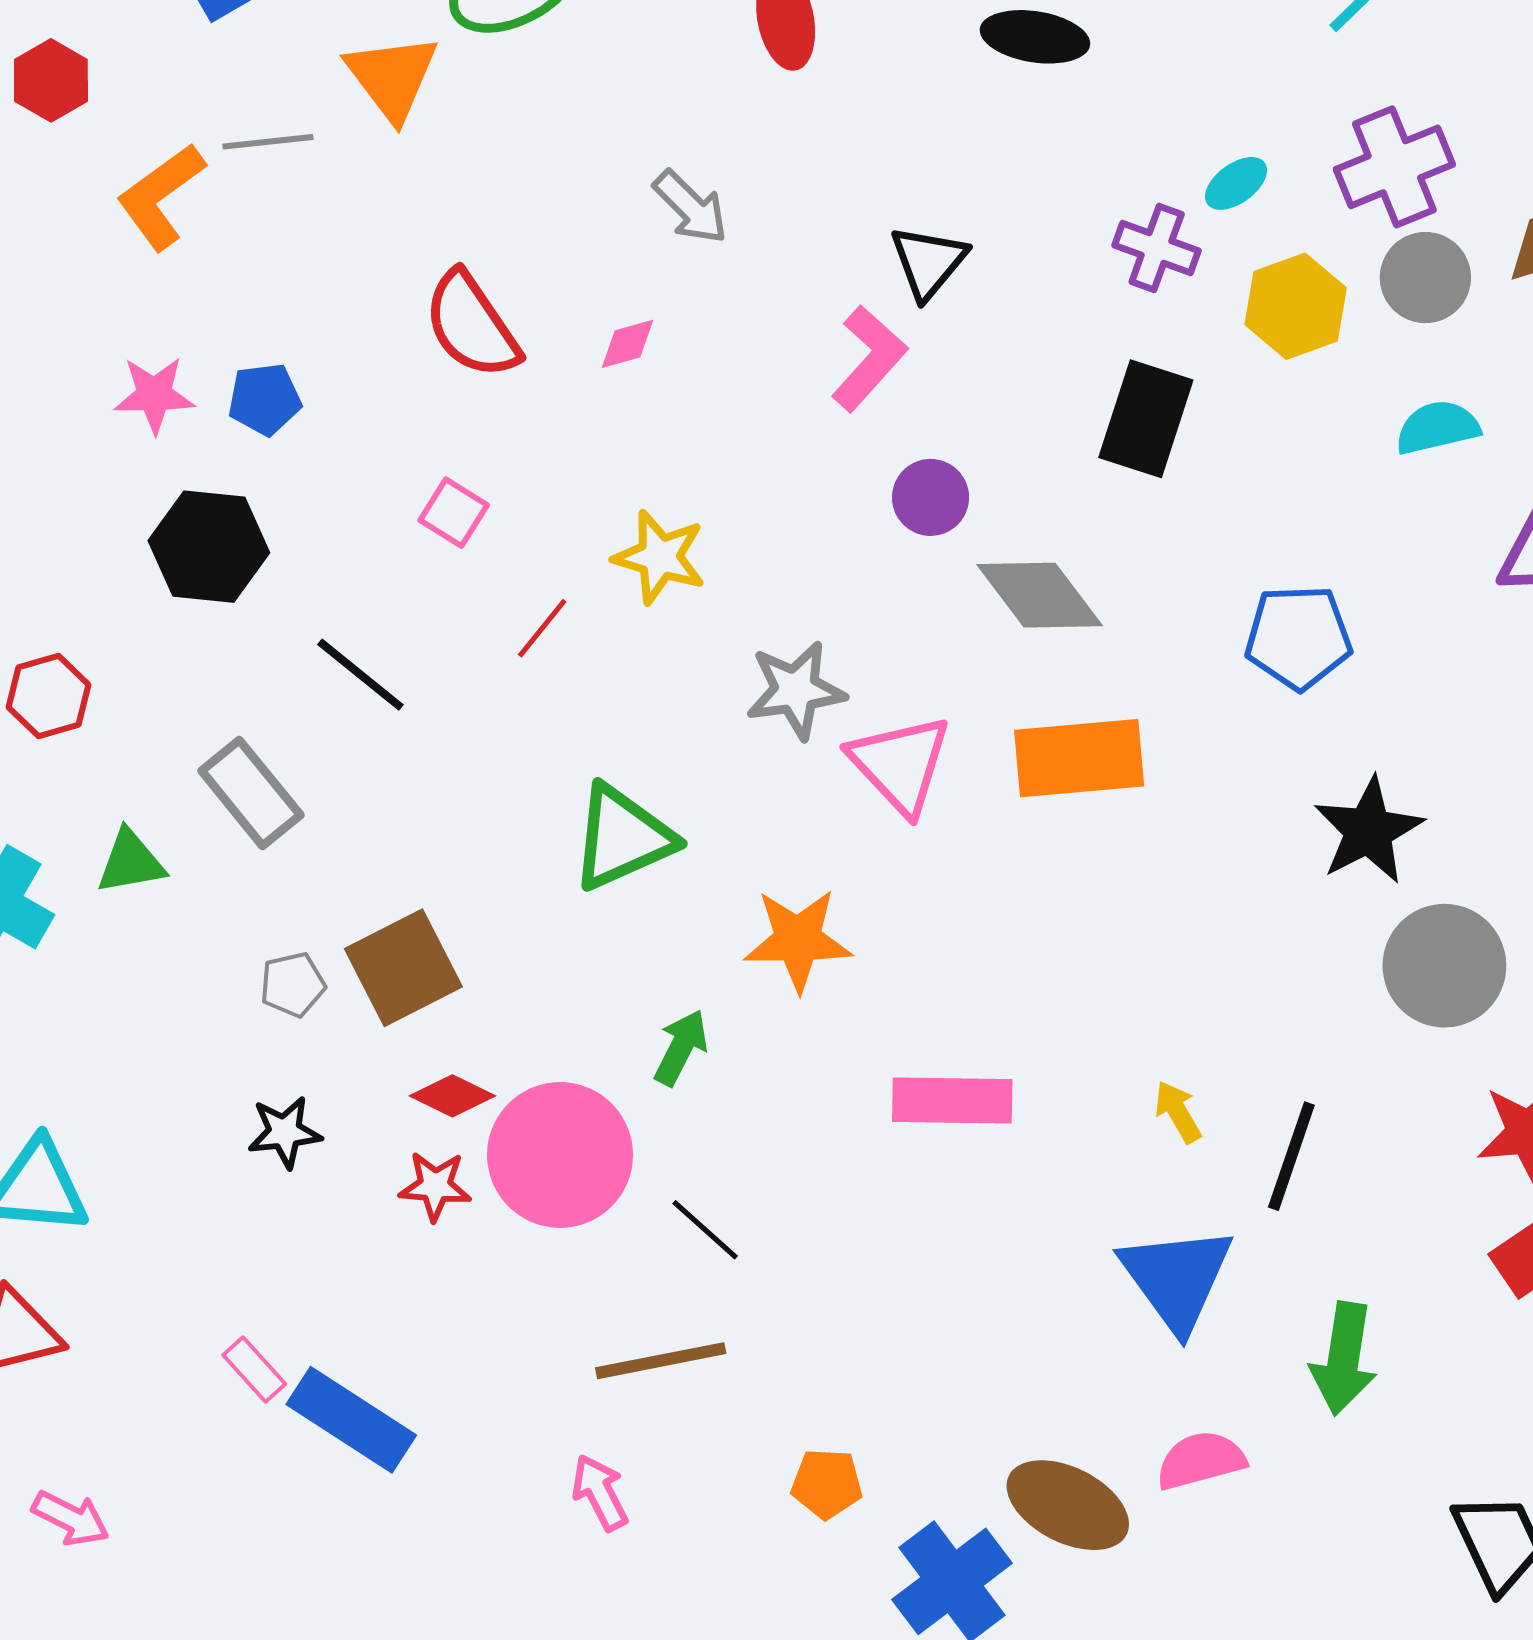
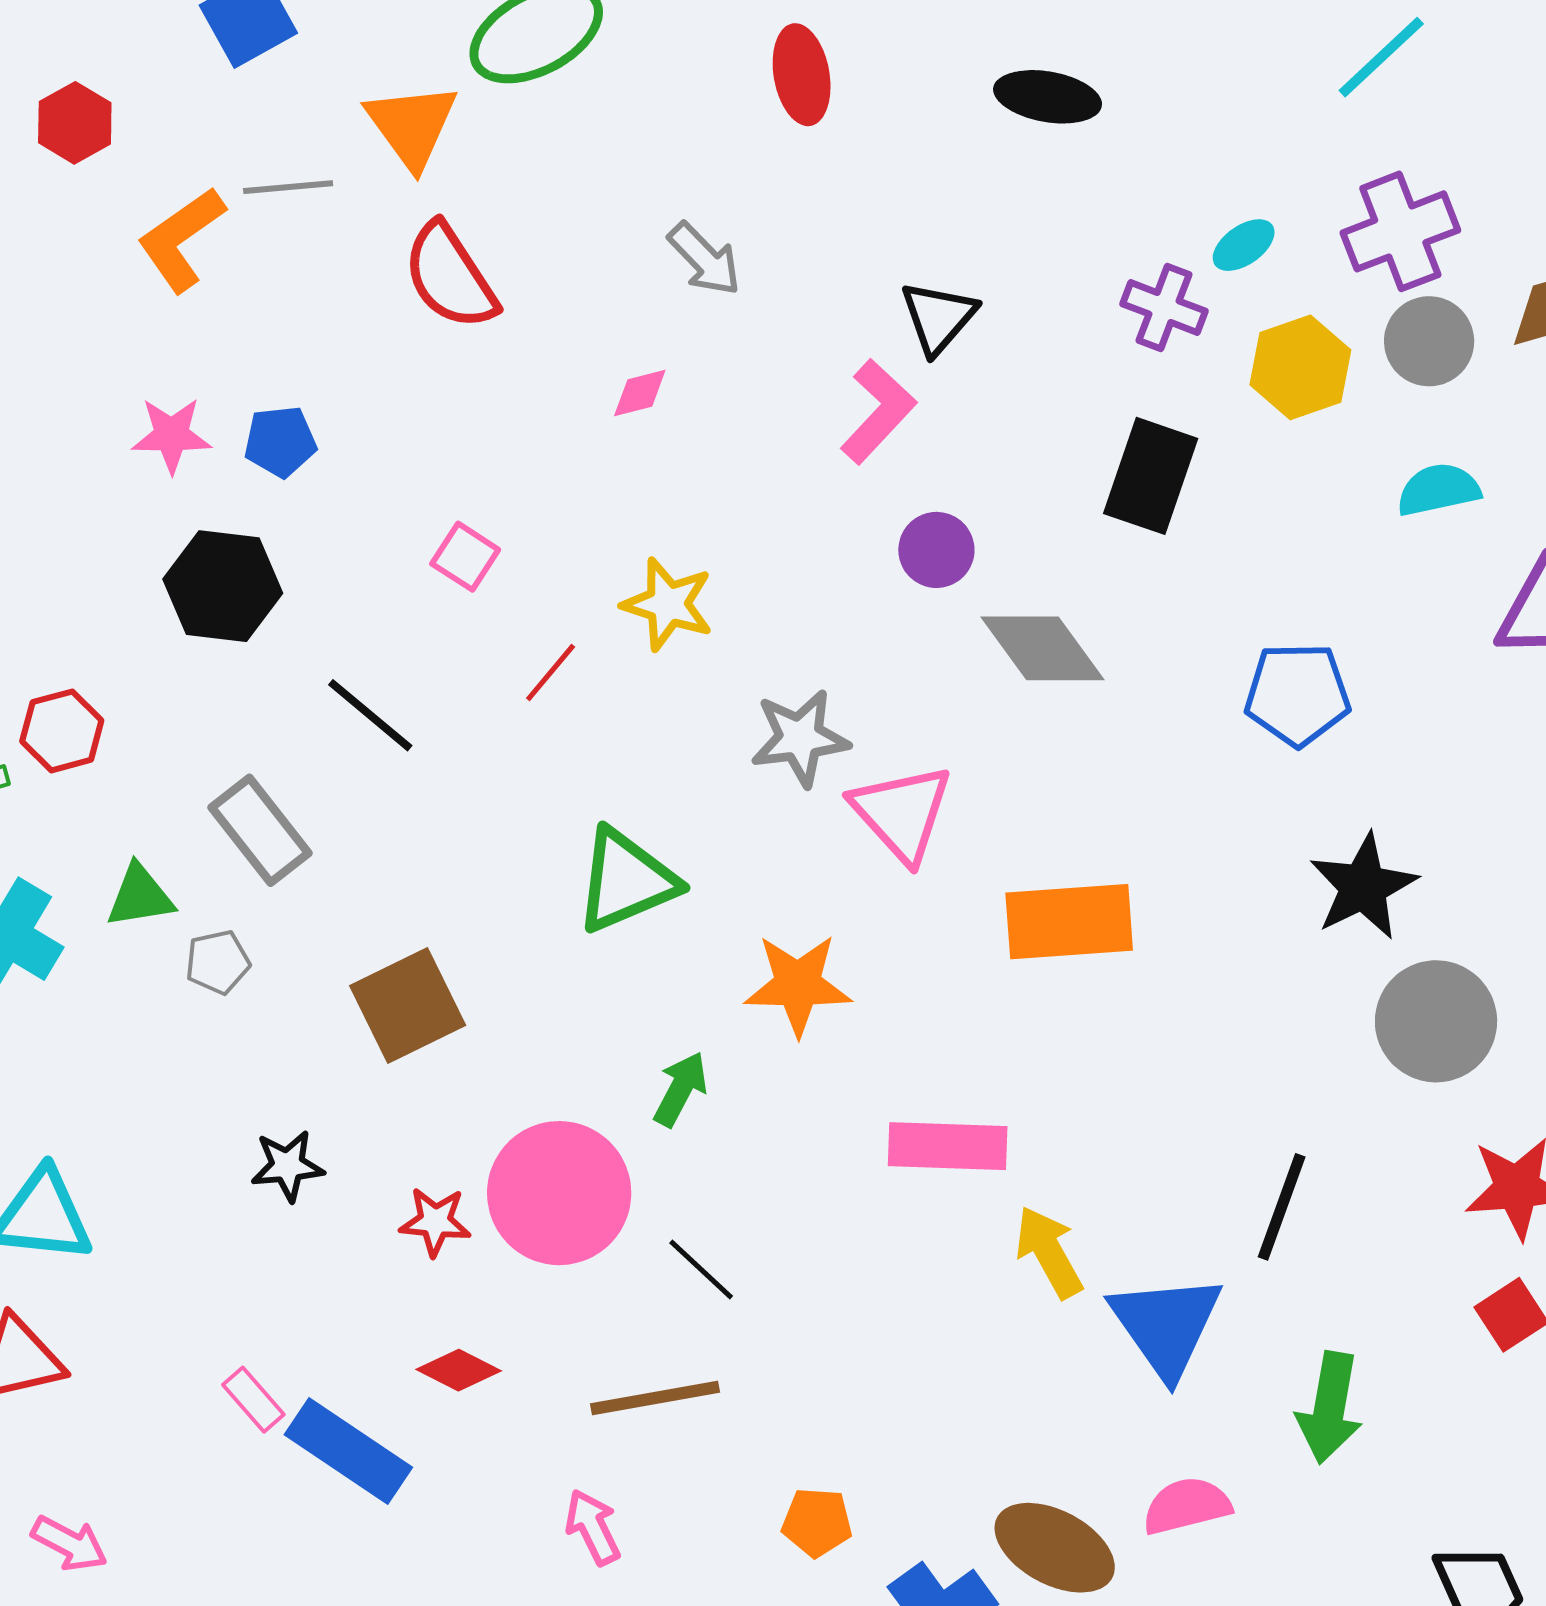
red semicircle: (472, 325) -> (450, 276), moved
orange rectangle: (1079, 758) -> (1069, 922), moved
gray pentagon: (293, 985) -> (218, 962), moved
red diamond: (452, 1096) -> (459, 1370), moved
yellow arrow: (1178, 1112) -> (1049, 1252), moved, size x1.5

